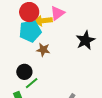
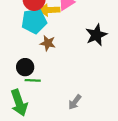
green line: (32, 83) -> (33, 80), turned 40

